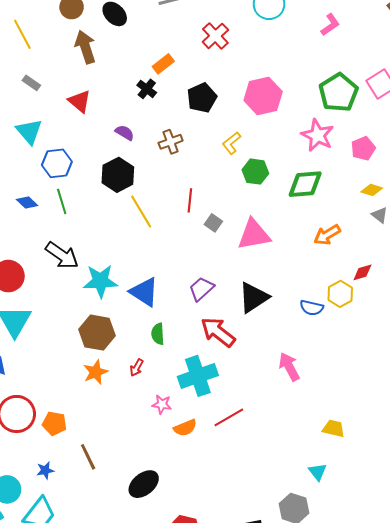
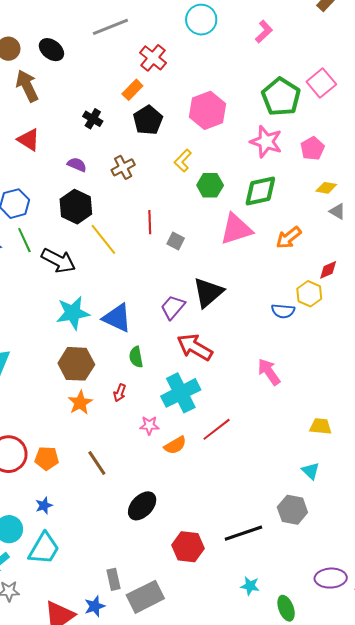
orange rectangle: (163, 64) -> (132, 90), moved
pink triangle: (254, 234) -> (236, 229), moved
black arrow: (62, 255) -> (58, 261), moved
black triangle: (254, 297) -> (208, 293), moved
brown line: (88, 457) -> (97, 463), moved

